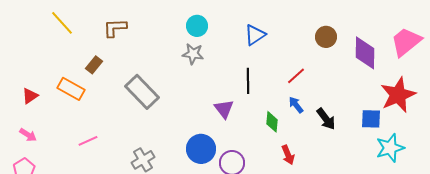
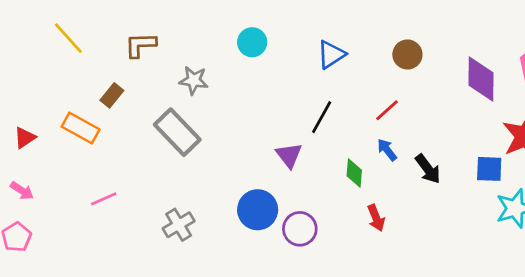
brown circle: (326, 37) -> (407, 54), moved
gray star: (193, 54) -> (194, 80), moved
black line: (248, 81) -> (322, 117), turned 30

